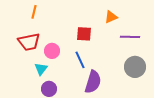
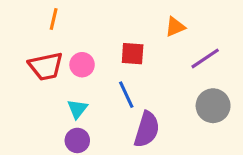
purple line: (130, 37) -> (205, 58), turned -36
pink circle: (52, 51) -> (82, 65), moved
cyan triangle: (41, 69) -> (77, 109), moved

